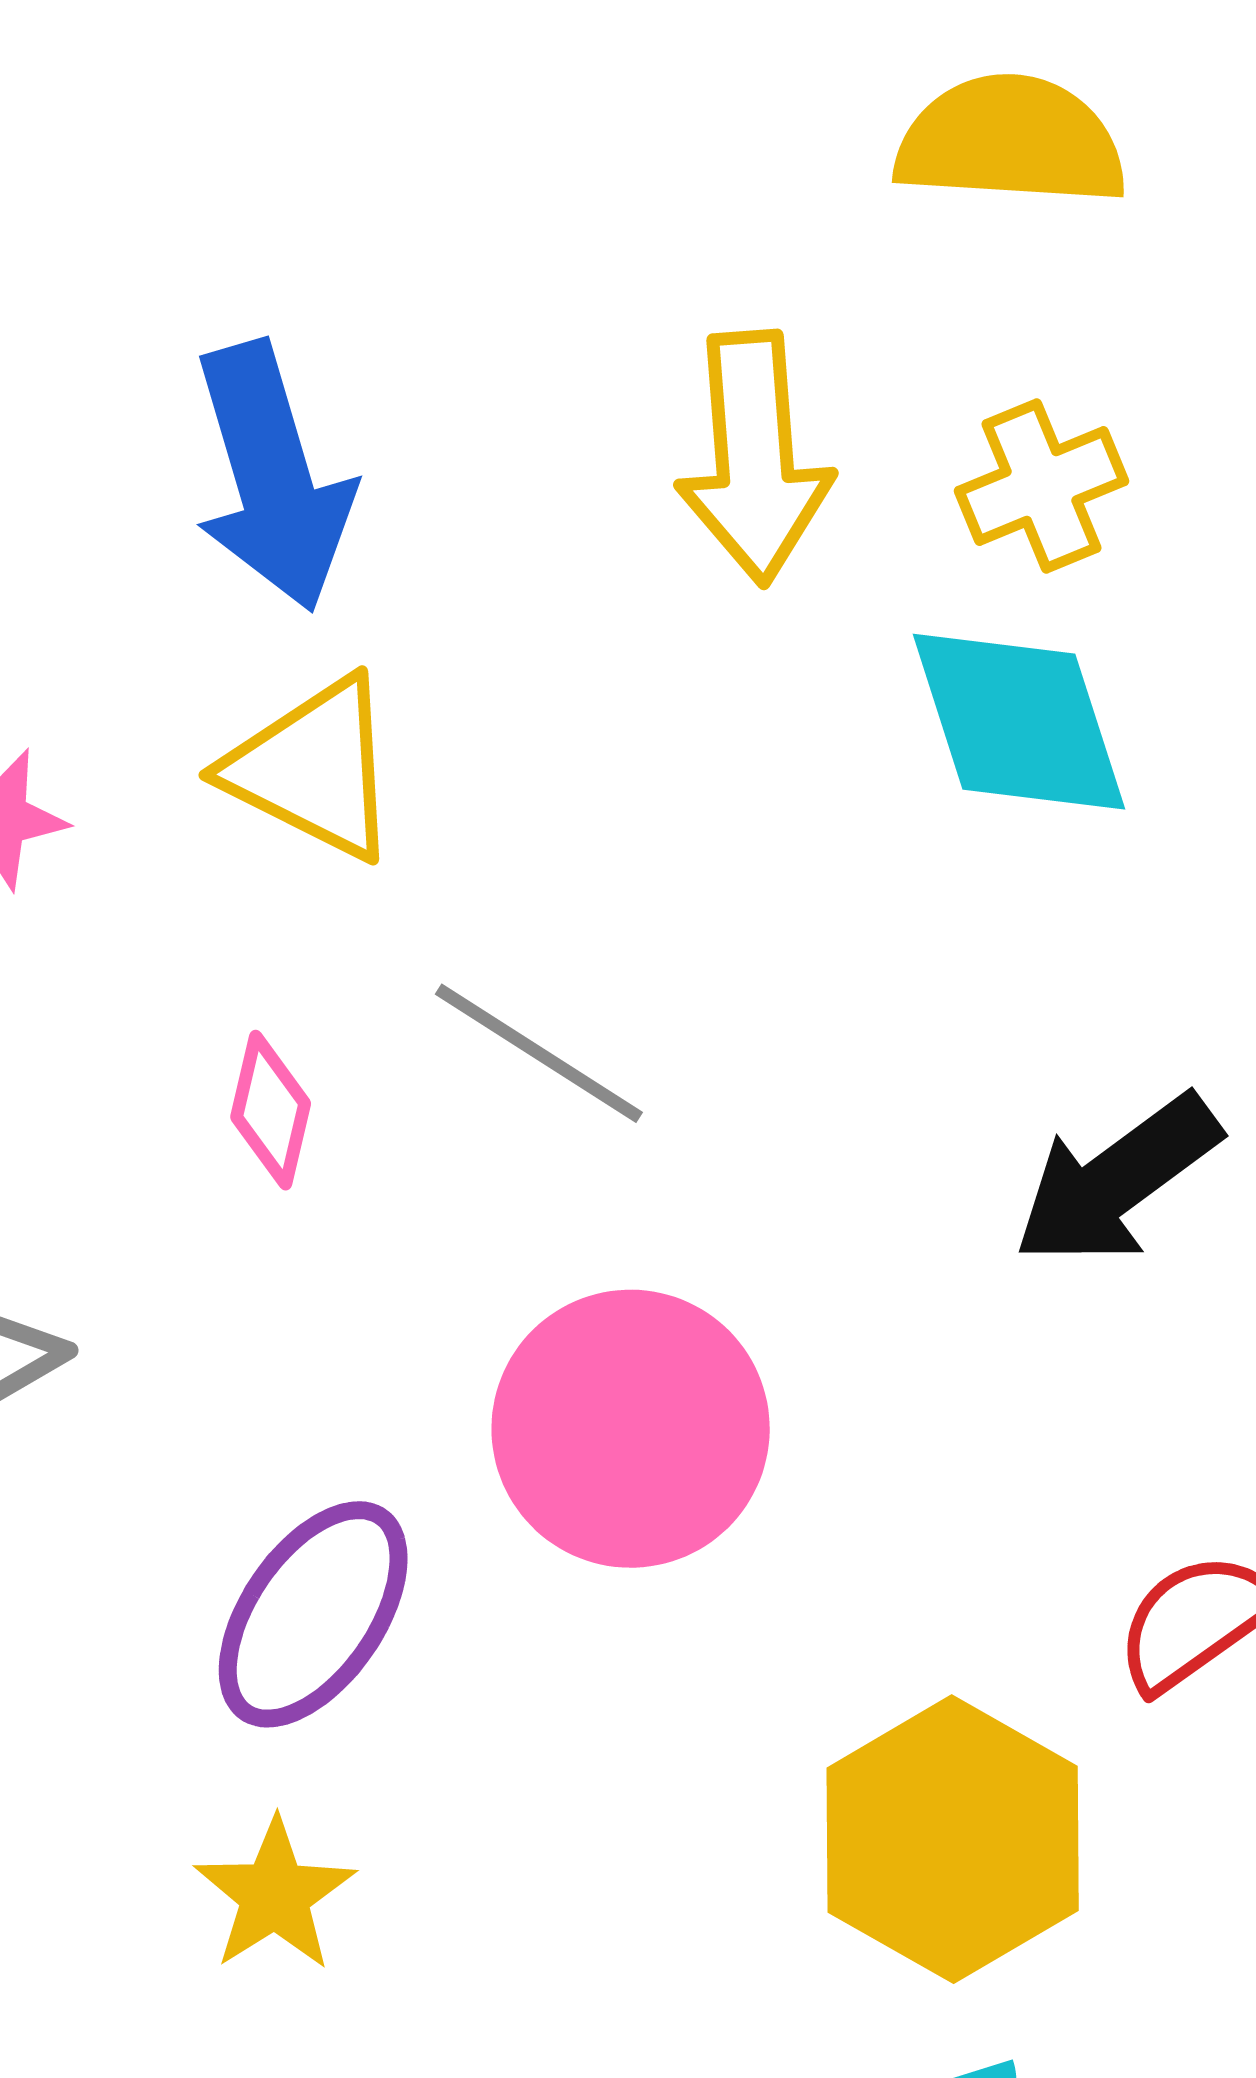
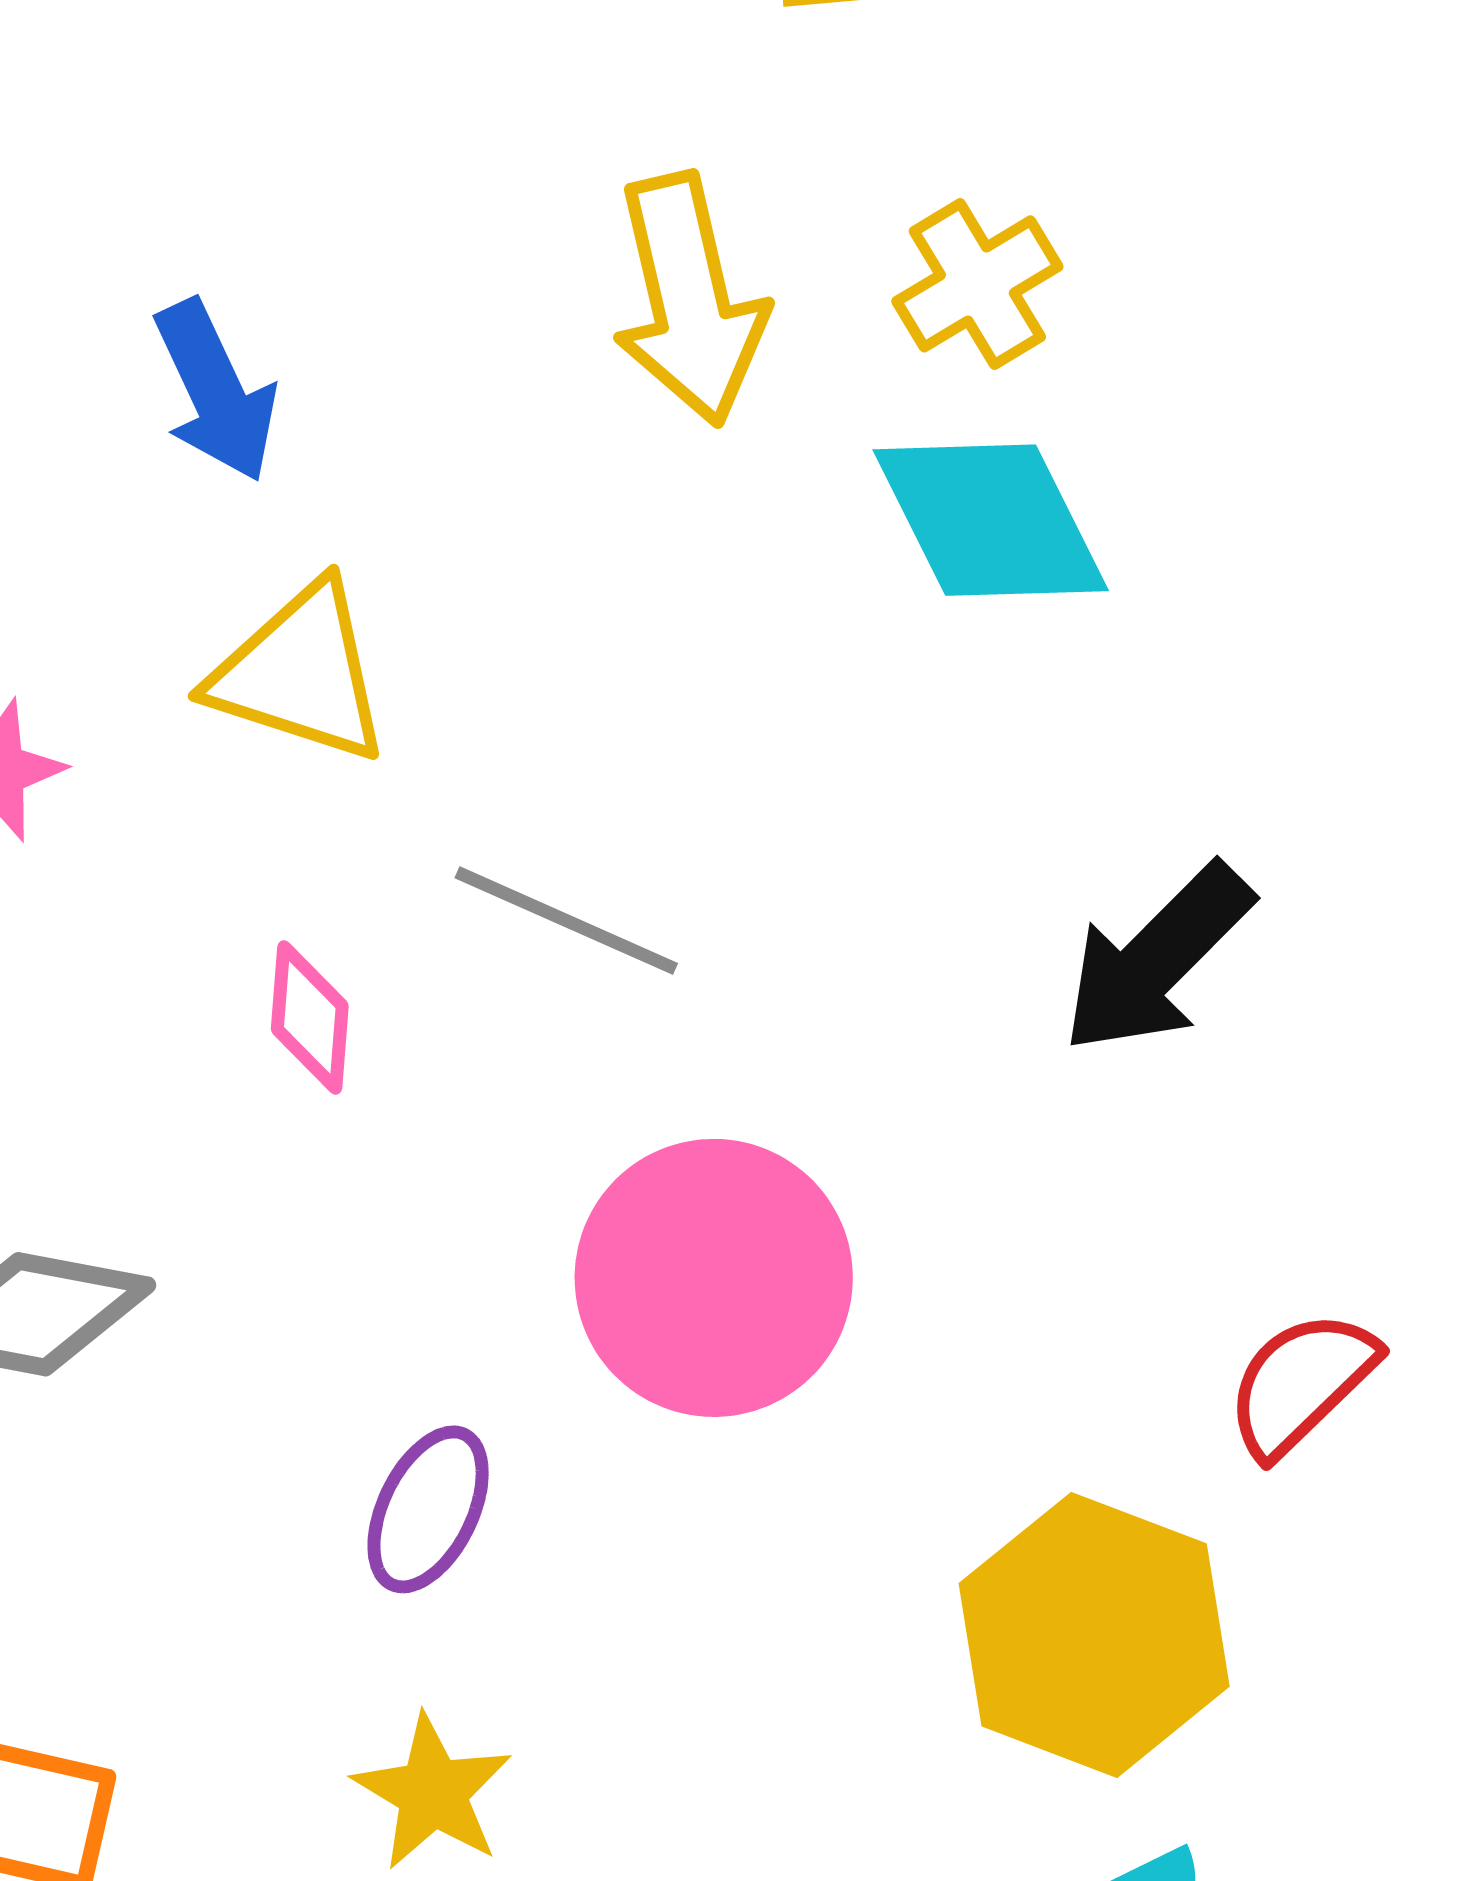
blue arrow: (272, 477) -> (216, 391), size x0.7
purple ellipse: (313, 1614) -> (428, 1509), size x0.7

